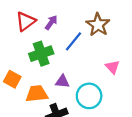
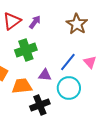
blue line: (73, 41) -> (68, 62), moved

